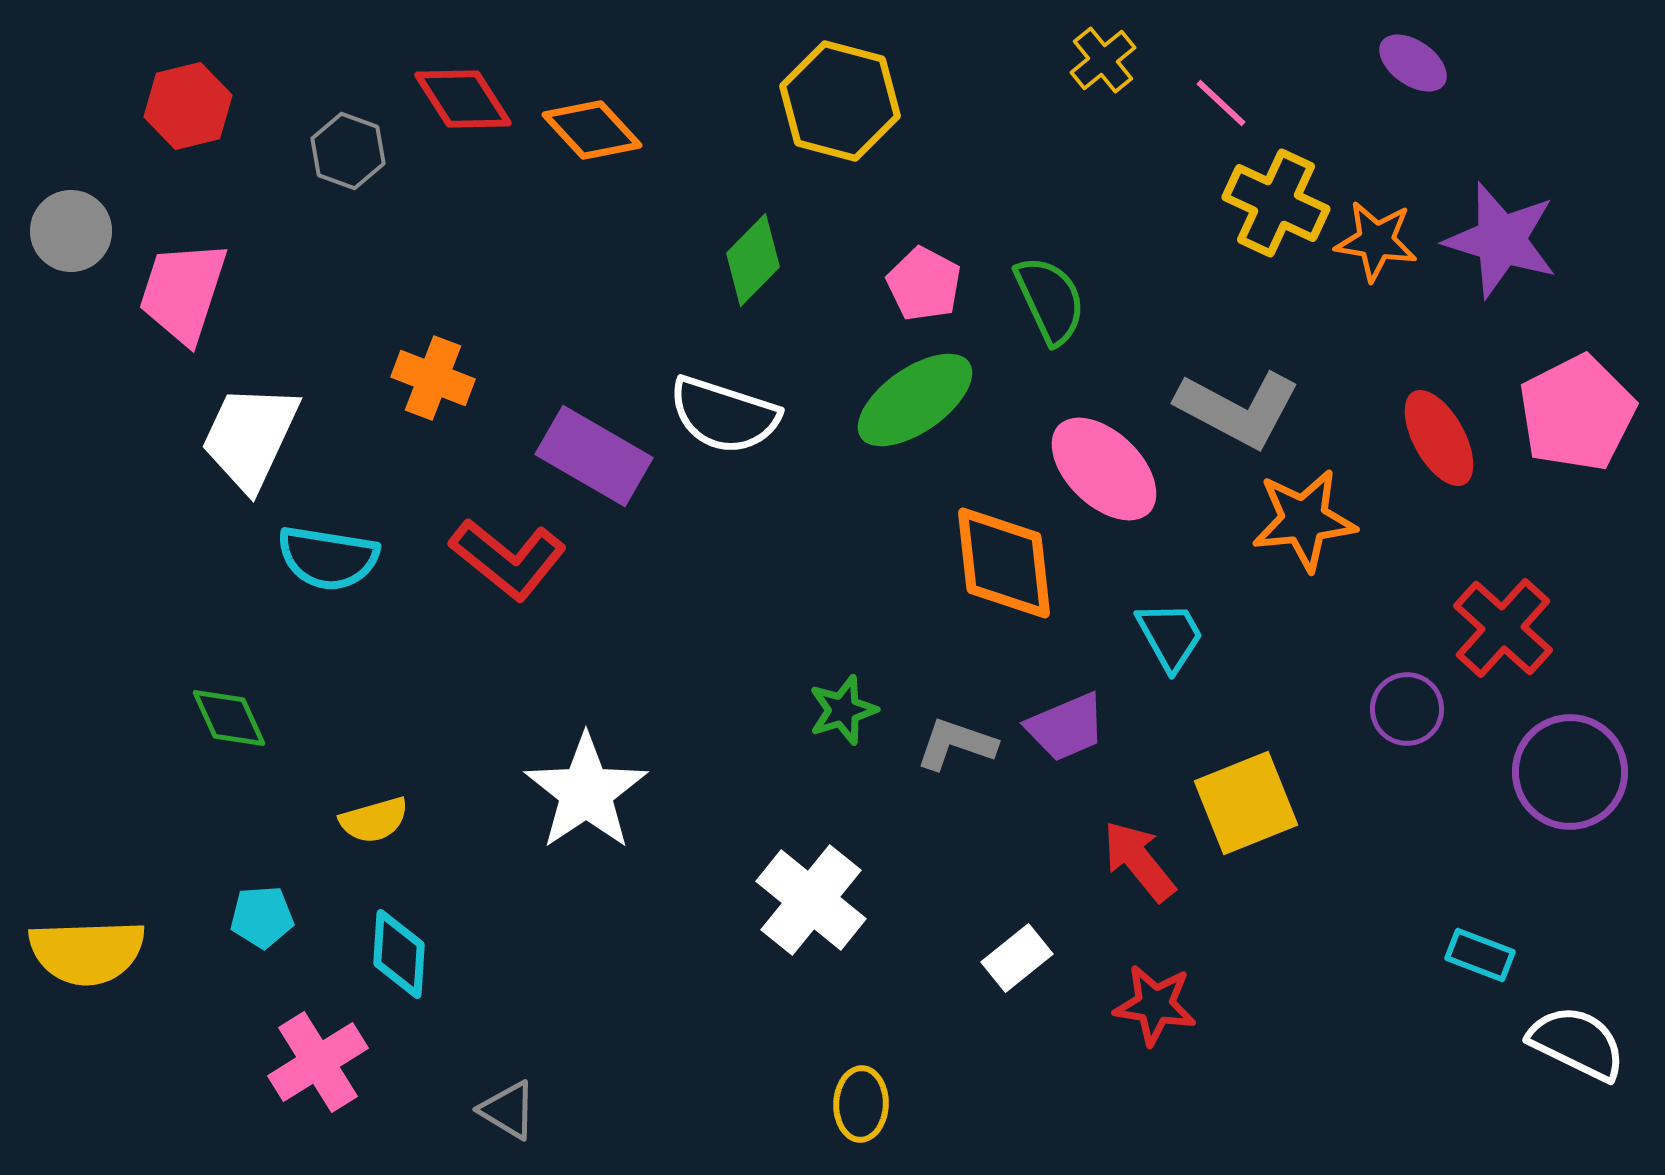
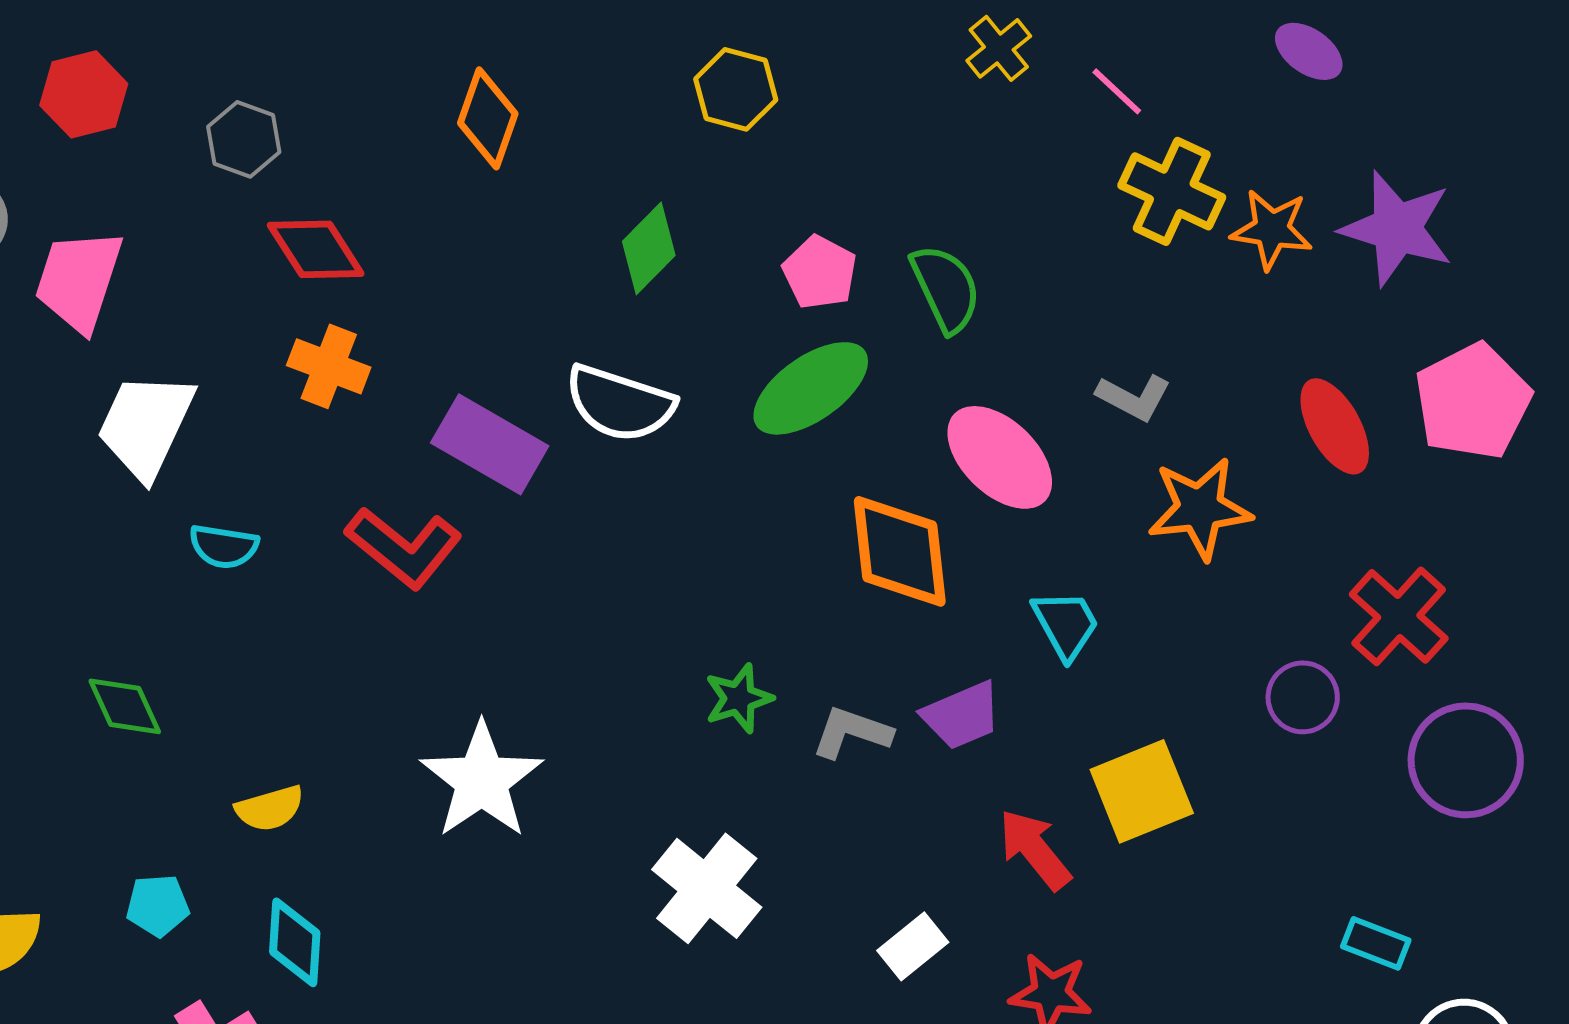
red diamond: (463, 99) -> (316, 249), moved
yellow hexagon: (840, 101) -> (736, 89), size x0.7
orange diamond: (592, 130) -> (488, 118), turned 62
gray L-shape: (1238, 409) -> (1134, 397), size x0.6
cyan semicircle: (328, 558) -> (224, 546), size x0.7

